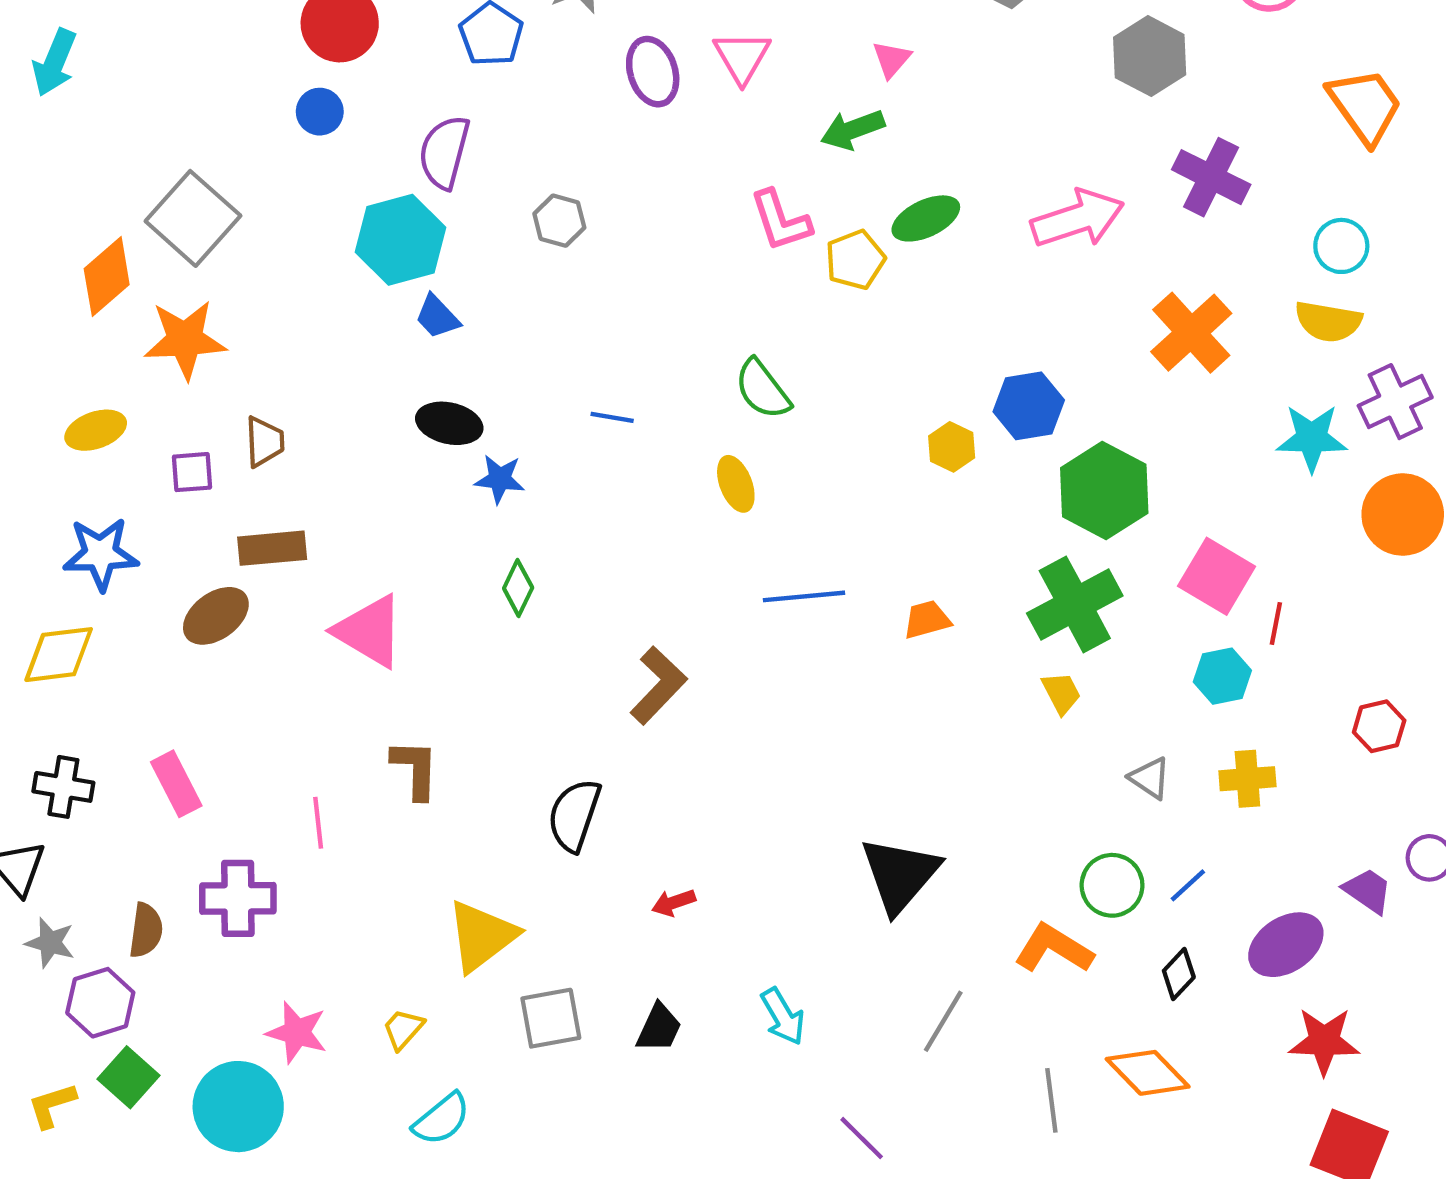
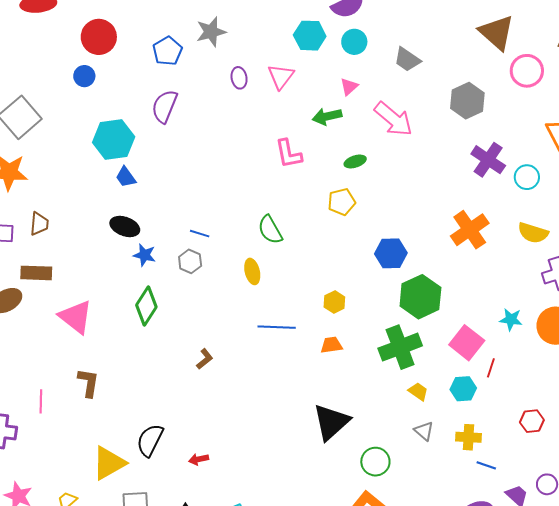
purple ellipse: (653, 72) -> (239, 78), size x0.7
purple semicircle: (444, 152) -> (165, 106), moved
green ellipse: (926, 218) -> (355, 161), size x0.7
pink arrow: (1078, 219) -> (393, 119), moved, turned 51
gray hexagon: (559, 221) -> (190, 261), moved
cyan circle: (1341, 246) -> (527, 177), moved
yellow pentagon: (855, 260) -> (342, 202), moved
cyan star: (1312, 438) -> (511, 319), moved, size x0.7
yellow hexagon: (952, 447) -> (334, 302), moved
green diamond: (518, 588) -> (146, 306), size x1.5
brown L-shape: (658, 685) -> (205, 359), size x0.6
yellow trapezoid: (1061, 693) -> (418, 392), moved, turned -35
black semicircle: (574, 815) -> (150, 440), moved
black triangle: (900, 875) -> (331, 422), moved
green circle: (1112, 885) -> (375, 462), moved
blue line: (1188, 885) -> (486, 465), moved, turned 54

